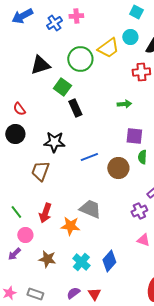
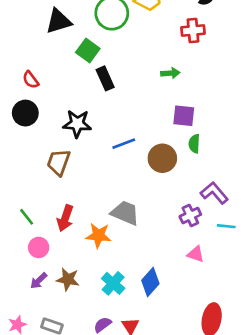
purple arrow: (14, 254) -> (39, 281), moved

